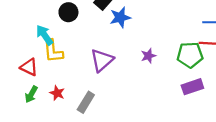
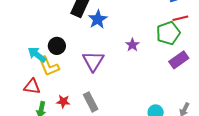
black circle: (68, 12) -> (57, 46), moved
gray rectangle: (86, 102) -> (91, 102), turned -42

